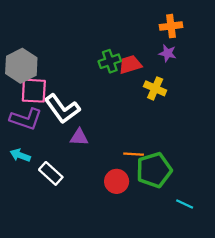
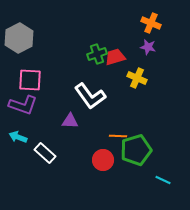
orange cross: (171, 26) -> (151, 23), turned 30
gray hexagon: (21, 66) -> (19, 38), moved
white L-shape: (62, 109) -> (90, 96), moved

